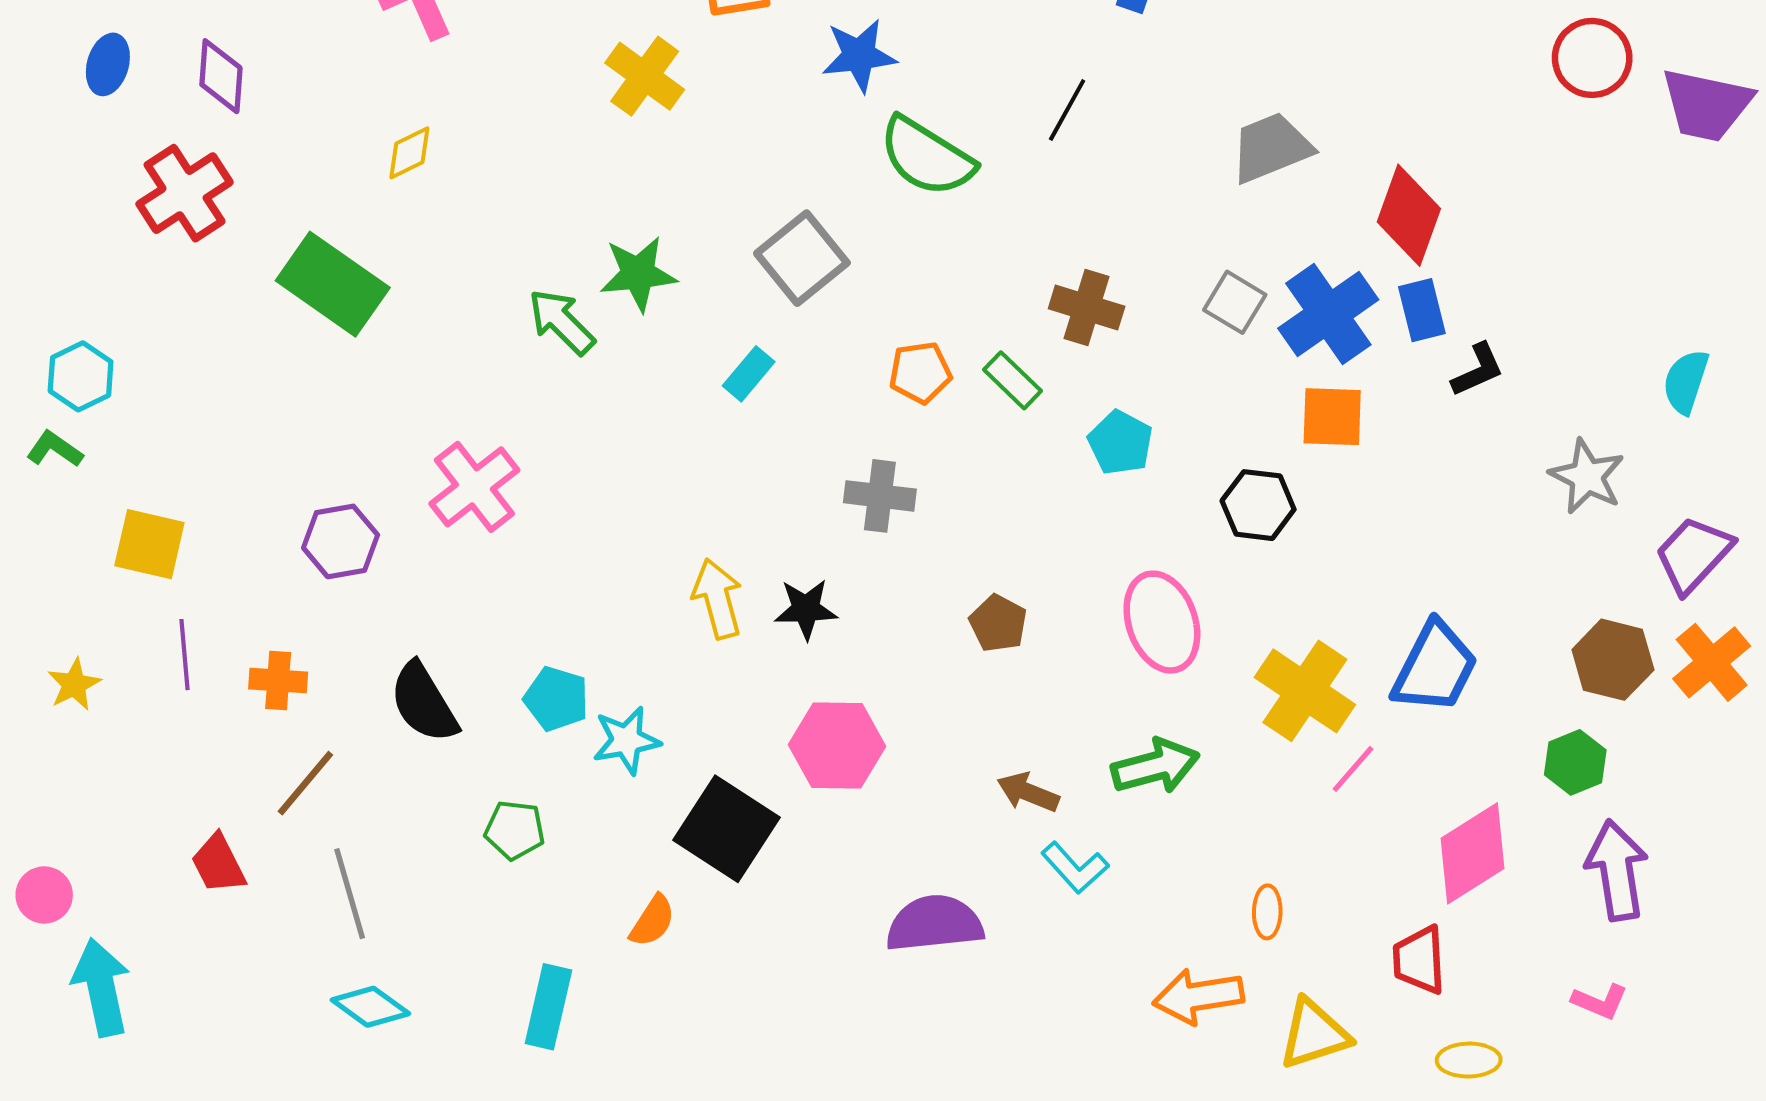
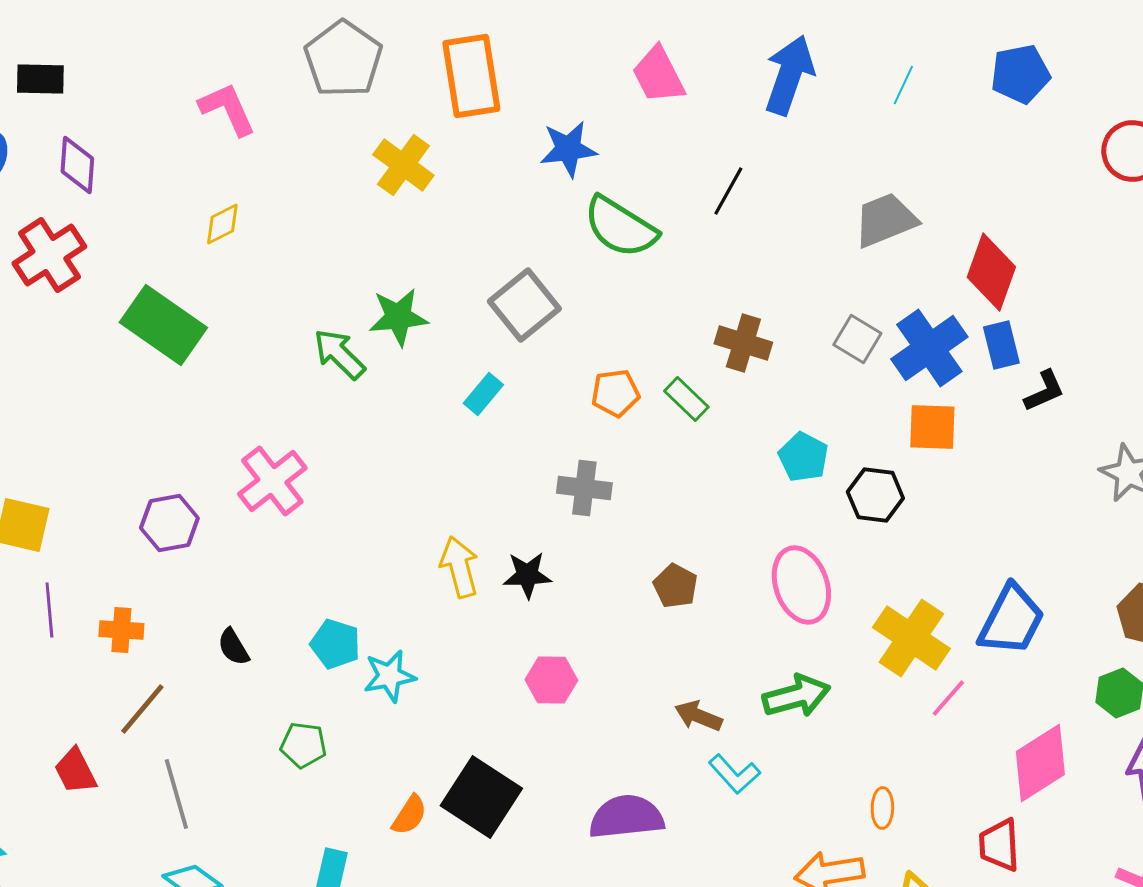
cyan pentagon: (1120, 443) -> (803, 457), moved
black semicircle: (424, 703) -> (233, 647), size x0.6
pink hexagon: (837, 746) -> (551, 680), size x0.7
black square: (727, 829) -> (481, 797), moved

